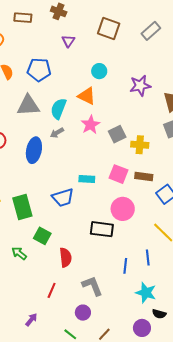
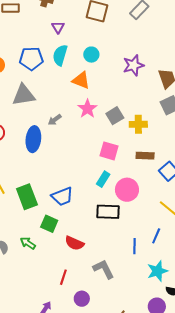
cyan semicircle: (58, 109) -> (60, 55), moved
pink square: (119, 174) -> (109, 151), moved
cyan rectangle: (87, 179) -> (103, 179), moved, turned -56
blue trapezoid: (63, 198) -> (62, 196), moved
red semicircle: (66, 257) -> (74, 243), turned 126
blue line: (148, 257) -> (156, 236), turned 35
cyan star: (146, 293) -> (157, 271), turned -30
purple circle: (83, 313) -> (82, 299), moved

